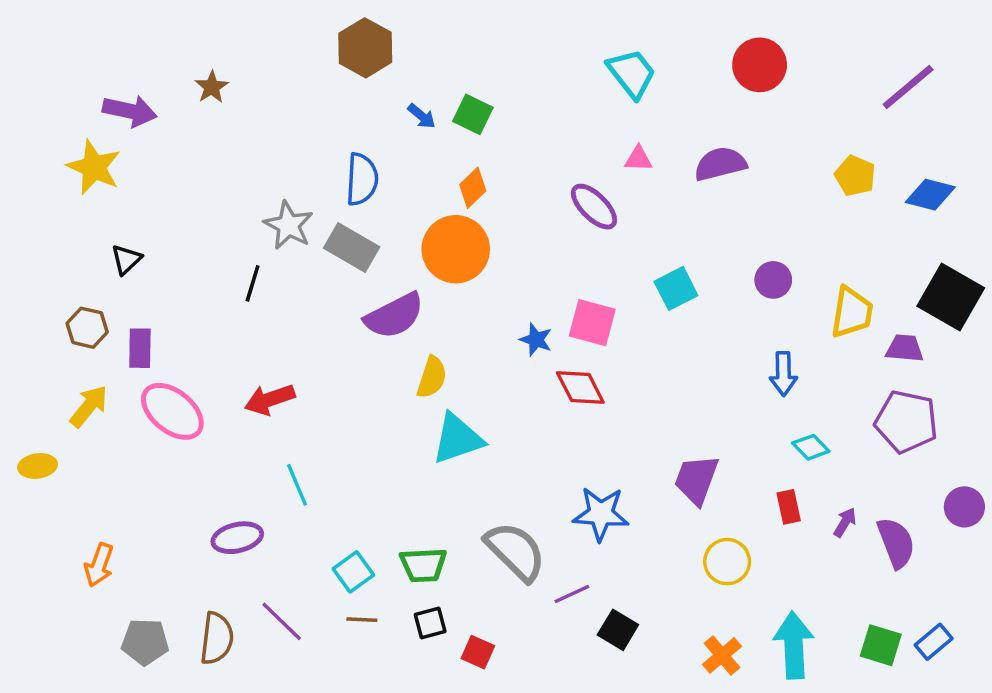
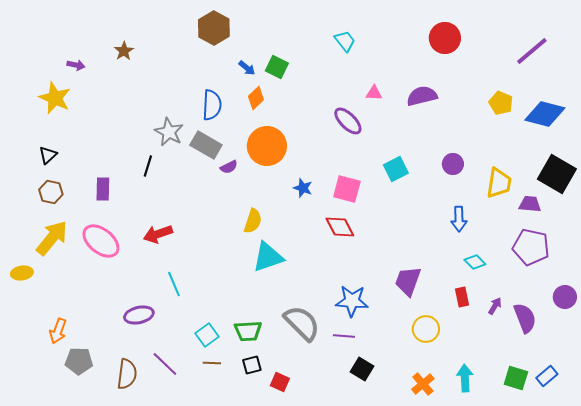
cyan trapezoid: (632, 73) -> (345, 41), moved, size x0.7
purple arrow: (130, 111) -> (76, 65), size x0.6
orange diamond: (473, 188) -> (256, 98), moved
blue diamond: (930, 195) -> (545, 114), size x1.4
black triangle: (126, 259) -> (48, 155), moved
purple semicircle: (394, 316) -> (229, 167), moved, size x0.5
blue star: (536, 340) -> (303, 188), moved
purple rectangle: (140, 348) -> (103, 189), moved
yellow arrow: (89, 406) -> (52, 238), size x1.4
purple line: (572, 594) -> (344, 336), moved, turned 30
gray pentagon: (145, 642) -> (79, 361), moved
cyan arrow: (794, 645) -> (465, 378), size x0.7

